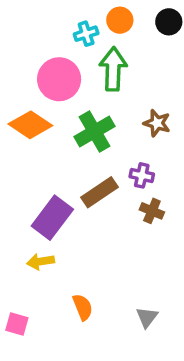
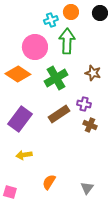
purple rectangle: (52, 218) -> (20, 119), moved
orange semicircle: (83, 307) -> (49, 182), turned -126

